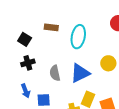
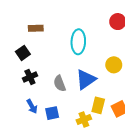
brown rectangle: (51, 27) -> (36, 28), moved
black square: (25, 39) -> (23, 53), turned 32

